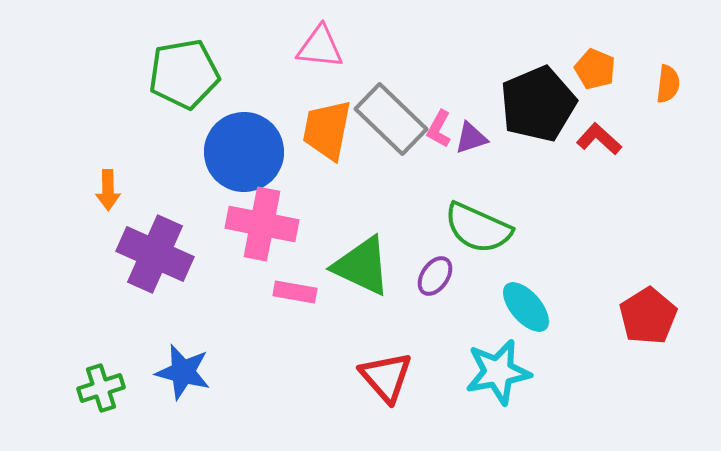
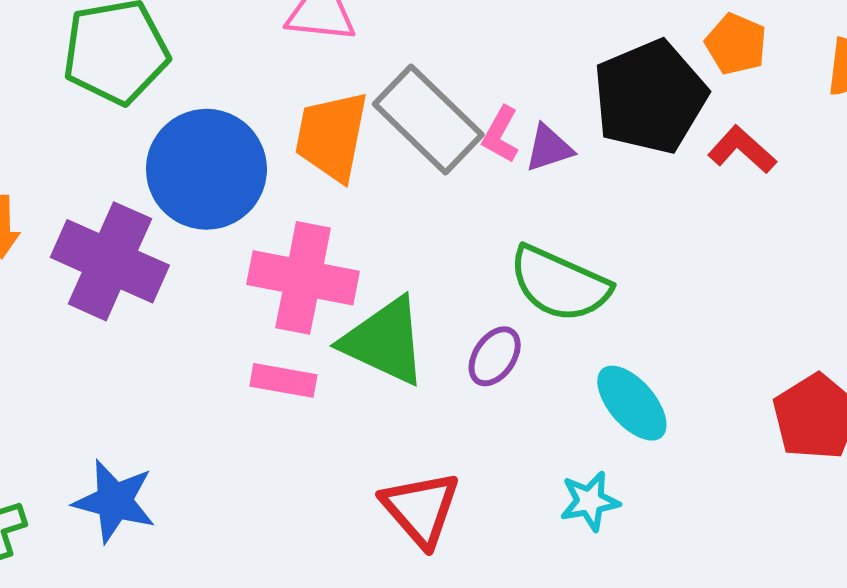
pink cross: (262, 224) -> (303, 278), moved
purple cross: (155, 254) -> (110, 261), moved
cyan star: (498, 372) -> (590, 501), size x0.6

